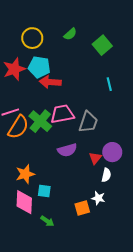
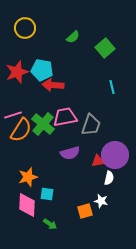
yellow circle: (32, 38) -> (25, 28), moved
purple circle: (112, 152) -> (115, 155), size x1.4
red triangle: (95, 158) -> (98, 161), turned 40

